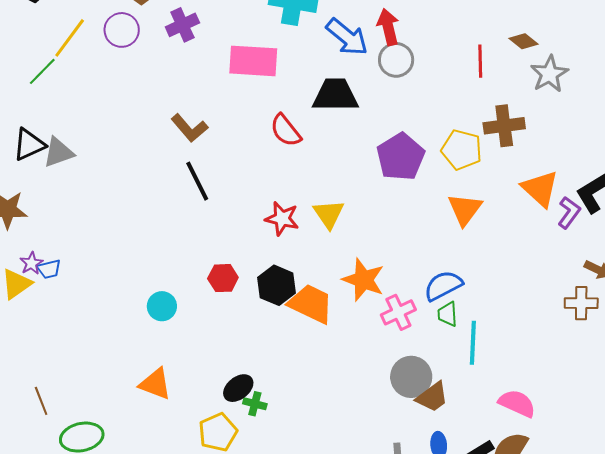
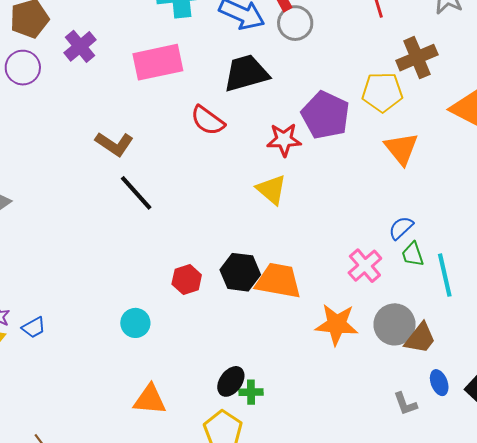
red star: (282, 219) -> (284, 140), moved
blue trapezoid: (49, 269) -> (34, 328), moved
orange star: (363, 280) -> (337, 324), moved
blue semicircle: (443, 286) -> (401, 228), size x0.7

